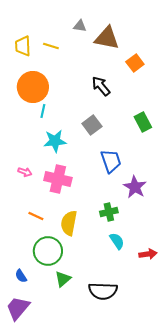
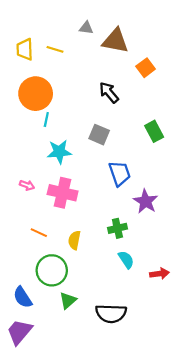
gray square: (92, 125) -> (99, 135), turned -30
yellow semicircle: (69, 223) -> (74, 240), size x0.7
blue semicircle: (21, 276) -> (23, 297), size x1.5

